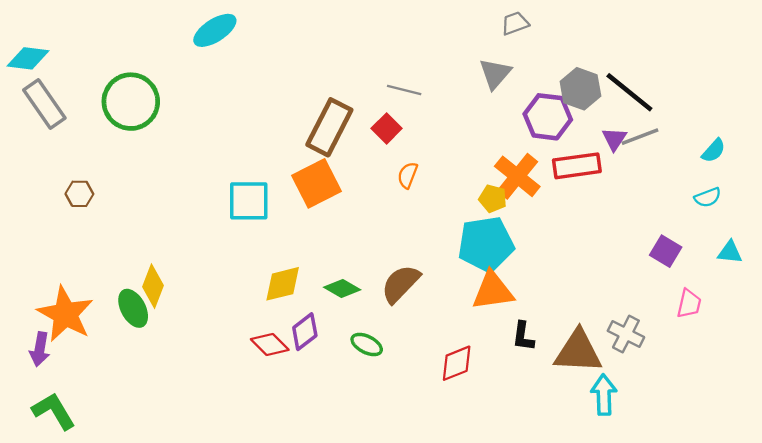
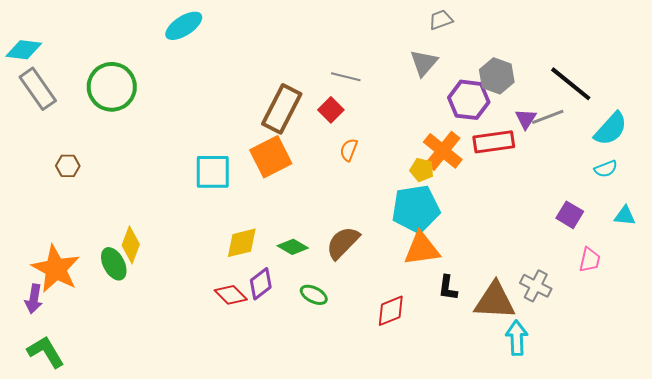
black line: (629, 92) -> (571, 84), moved
cyan semicircle: (714, 151) -> (611, 129), size x1.6

